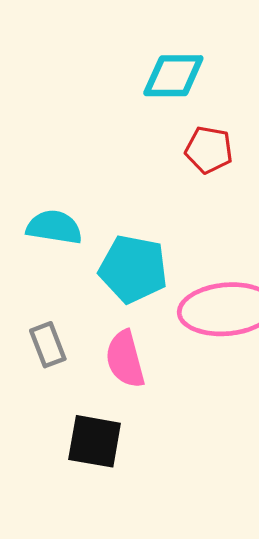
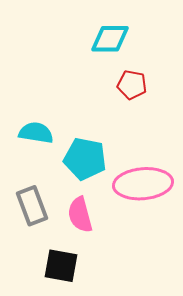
gray rectangle: (48, 345) -> (32, 206), size x1.4

